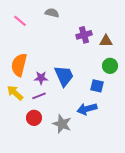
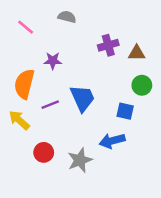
purple star: (41, 78) -> (53, 61), moved
purple line: (39, 96) -> (50, 105), moved
gray star: (62, 124) -> (80, 160), turned 30

